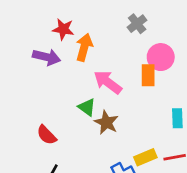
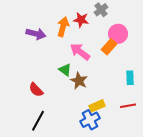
red star: (63, 29) -> (81, 20), moved
orange rectangle: (148, 75) -> (109, 47), turned 42
yellow rectangle: (145, 157) -> (97, 106), moved

